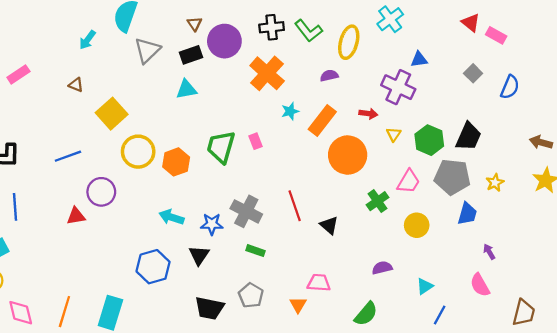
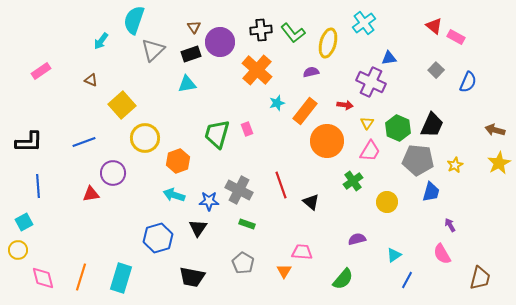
orange hexagon: (176, 162) -> (178, 161), moved
pink trapezoid: (409, 181) -> (370, 151), moved
black trapezoid: (209, 308) -> (192, 277), moved

